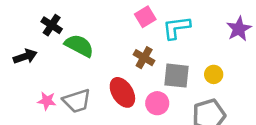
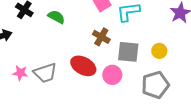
green semicircle: (79, 46) -> (56, 17), moved, size x0.7
red ellipse: (122, 92) -> (83, 66), turned -30

